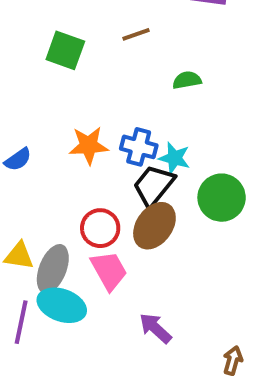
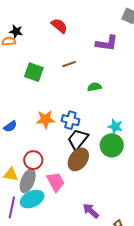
cyan star: (175, 158) -> (115, 126), moved
red circle: (100, 228) -> (33, 160), moved
cyan ellipse: (62, 305) -> (32, 199), turned -45
purple arrow: (155, 328) -> (91, 211), moved

